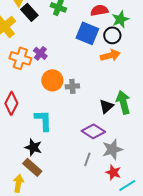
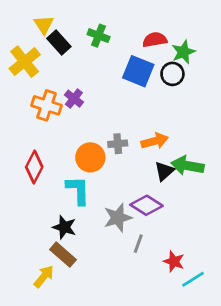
orange arrow: (110, 55) -> (155, 141), moved
orange circle: (52, 80) -> (90, 157), moved
green arrow: (123, 102) -> (188, 166), turned -65
gray star: (112, 149) -> (118, 218), moved
yellow arrow: (18, 183) -> (44, 276), turned 30

